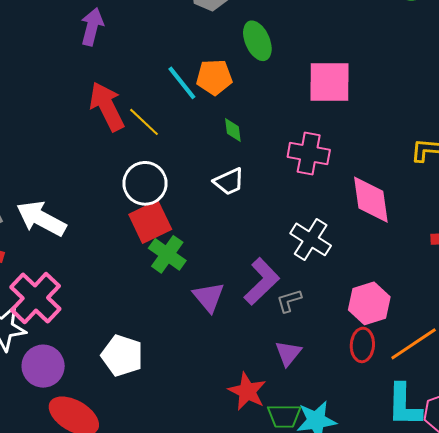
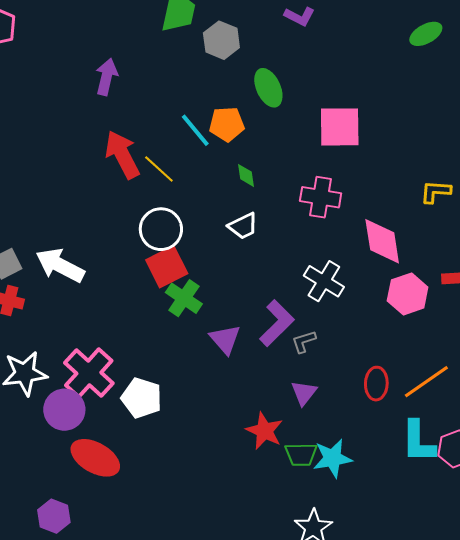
pink cross: (35, 298) -> (89, 373), moved
pink hexagon: (369, 303) -> (408, 294), moved

